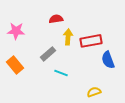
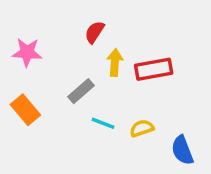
red semicircle: (56, 19) -> (95, 32), turned -48
blue semicircle: (108, 60) -> (182, 150), moved
yellow semicircle: (94, 92) -> (142, 128), moved

